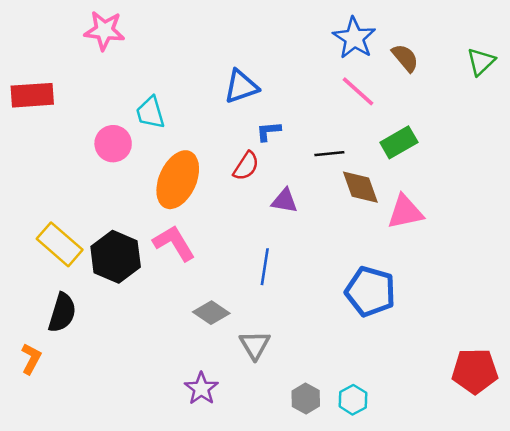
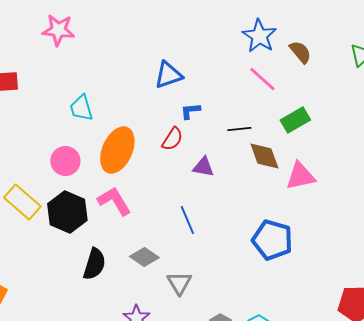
cyan trapezoid: (150, 113) -> (81, 108), moved
pink circle: (113, 144) -> (65, 161), moved
blue line: (265, 267) -> (187, 220), turned -32
black semicircle: (62, 313) -> (94, 264), moved

